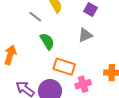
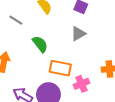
gray line: (35, 17) -> (16, 20), moved

